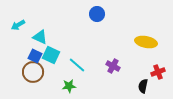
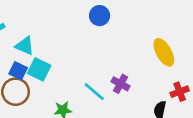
yellow ellipse: (146, 42) -> (164, 52), turned 50
cyan line: (77, 65) -> (94, 92), moved

